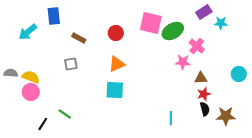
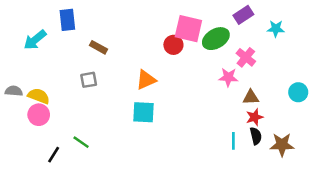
purple rectangle: (204, 12) -> (243, 15), moved
red circle: (116, 33) -> (173, 45), moved
cyan line: (171, 118) -> (233, 141), moved

